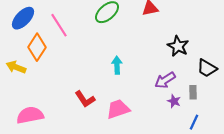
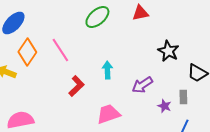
pink line: (59, 25) -> (60, 50), moved
purple arrow: (165, 80) -> (142, 85), moved
red L-shape: (85, 99) -> (76, 86), moved, turned -100

